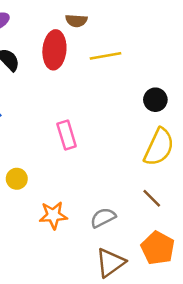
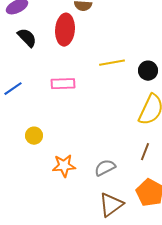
yellow line: (106, 56) -> (112, 63), moved
pink rectangle: (67, 135) -> (63, 84), moved, turned -75
brown line: (152, 198) -> (145, 152), turned 66

